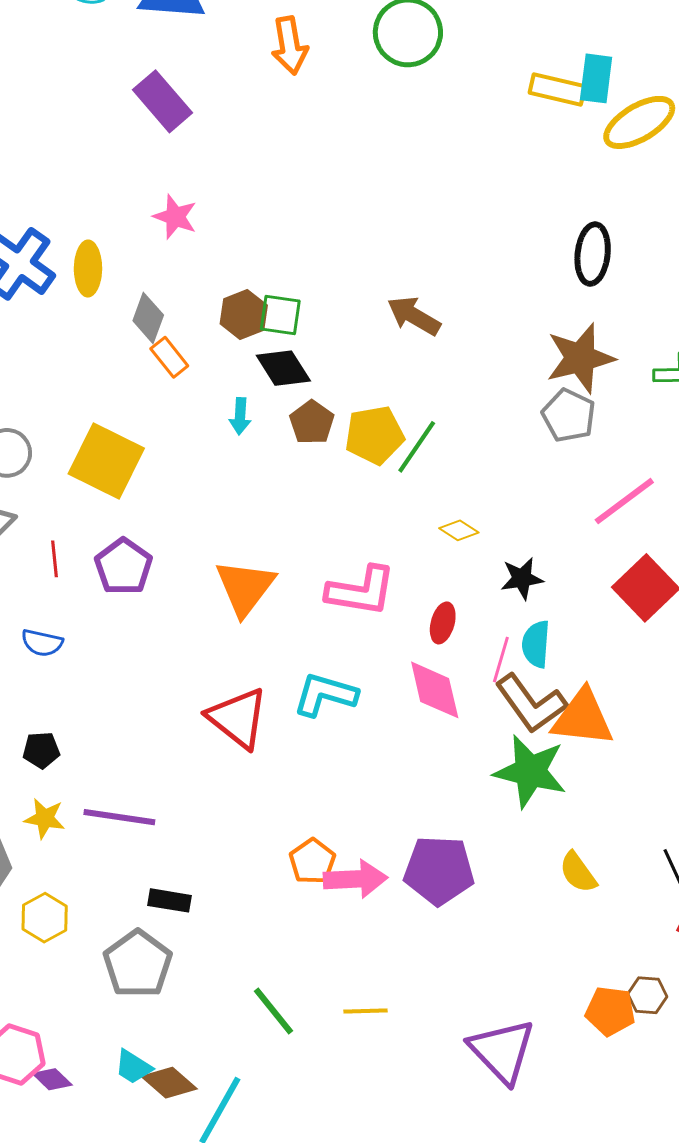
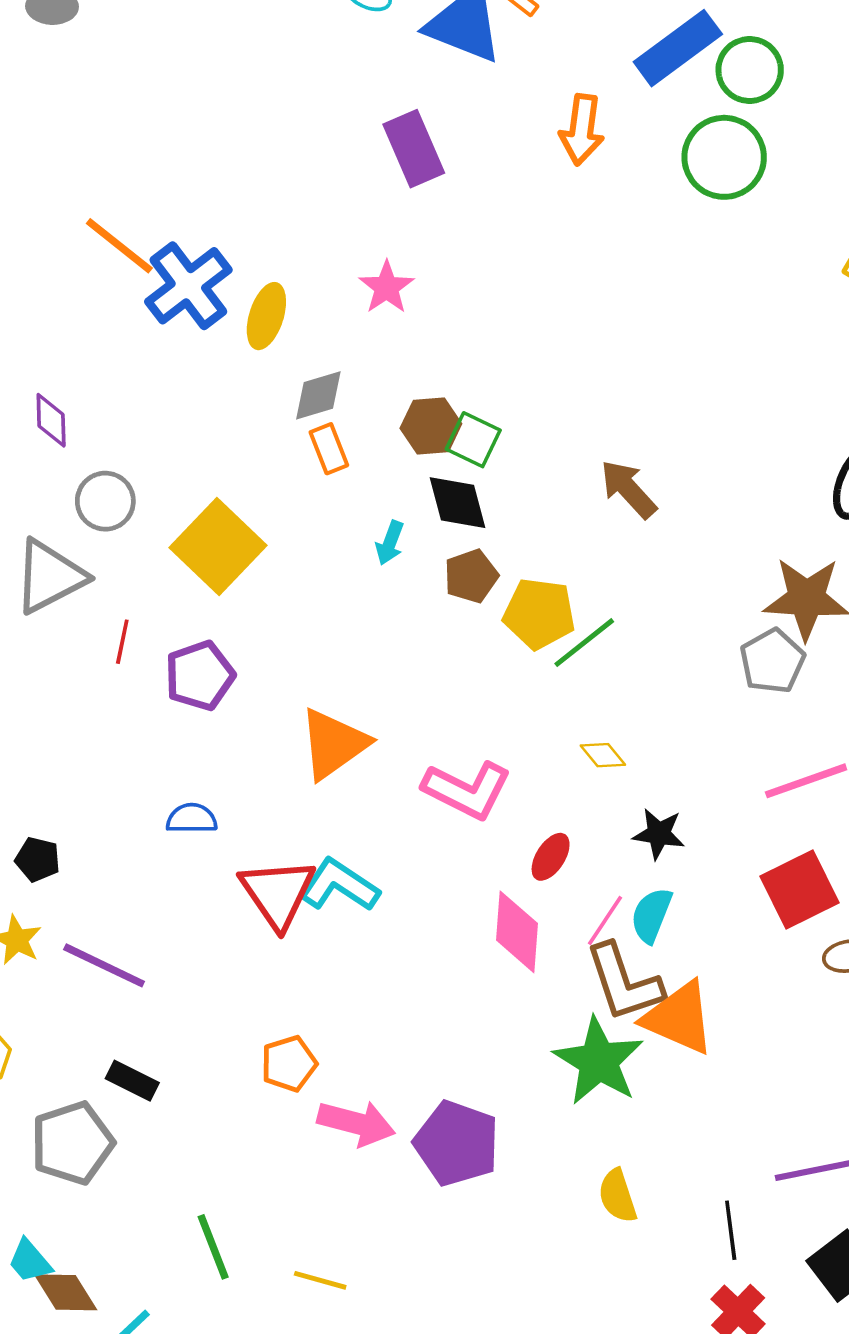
gray diamond: (148, 318) -> (318, 395), turned 36
blue semicircle: (42, 643) -> (192, 819), moved, turned 150
cyan L-shape: (325, 695) -> (339, 885), moved
orange pentagon: (312, 861) -> (289, 1064), moved

